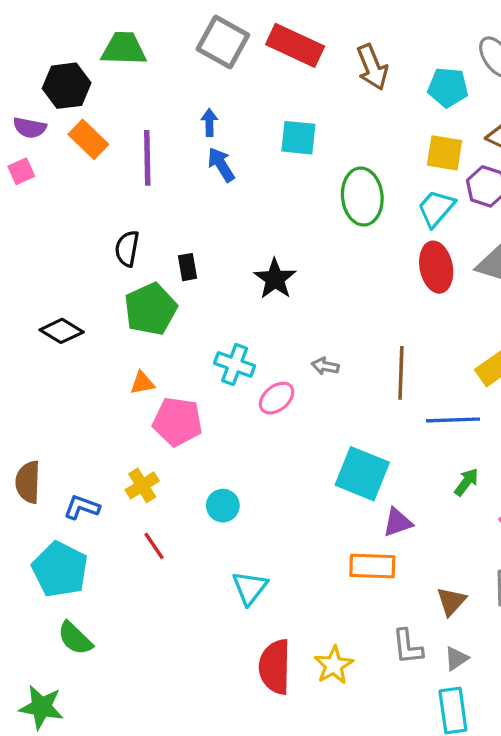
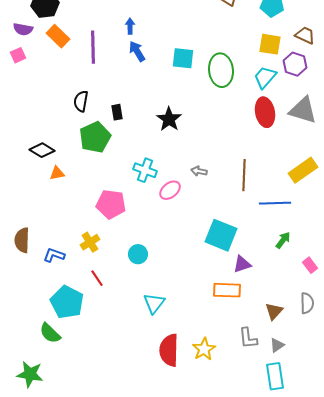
cyan square: (298, 138) -> (183, 58), moved
orange triangle: (142, 383) -> (57, 173), moved
cyan pentagon: (60, 569) -> (67, 302), moved

